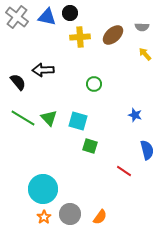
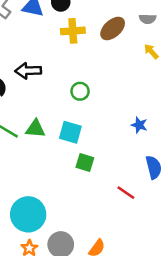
green circle: (94, 84) -> (80, 91), moved
green triangle: (49, 118) -> (35, 129), turned -42

